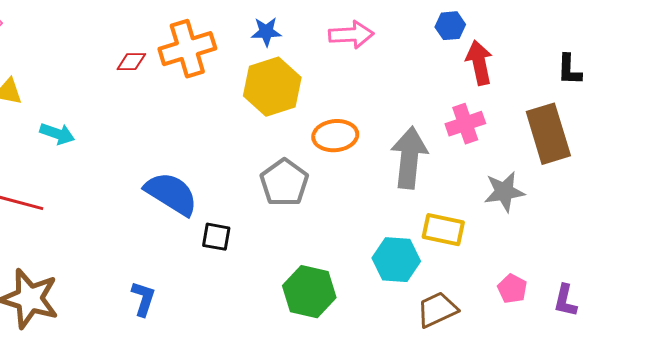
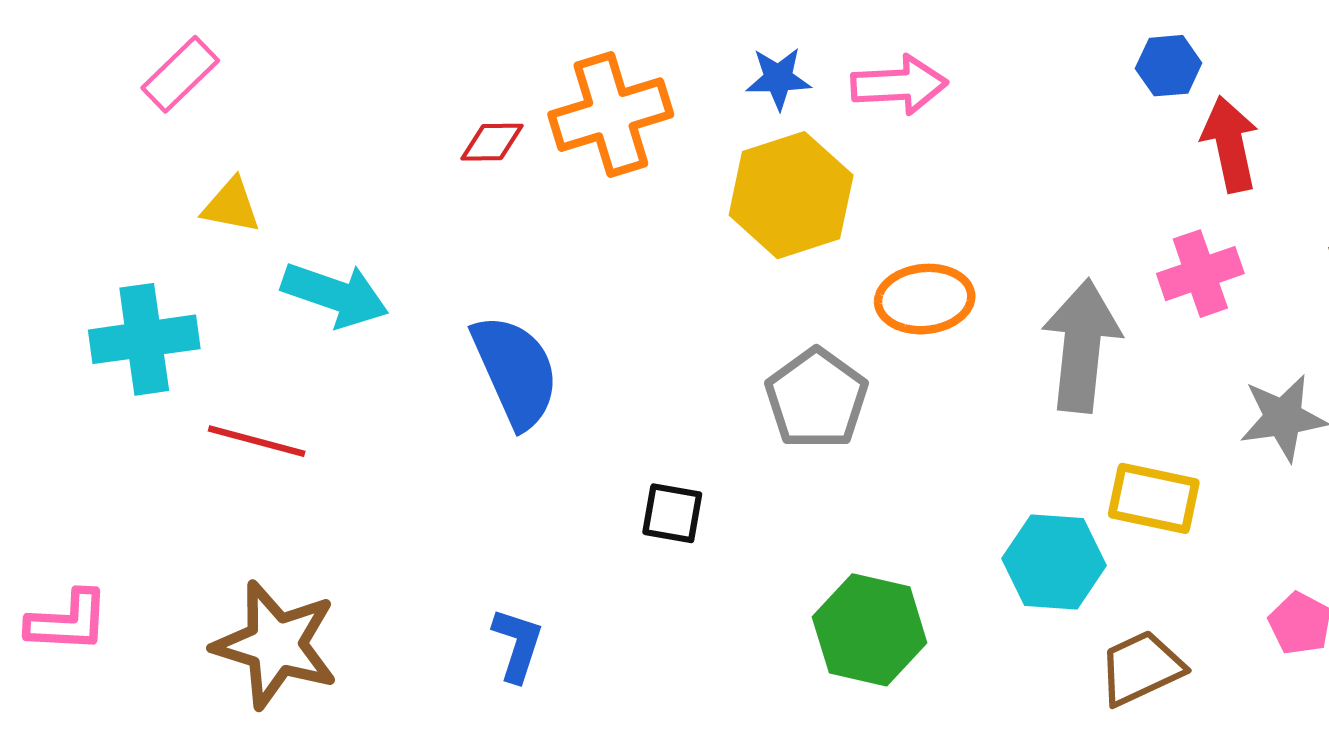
pink arrow: (351, 35) -> (899, 85), moved
cyan arrow: (57, 134) -> (335, 295), size x1.4
blue semicircle: (171, 194) -> (515, 371), moved, turned 34

